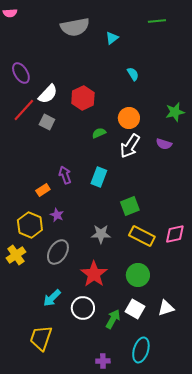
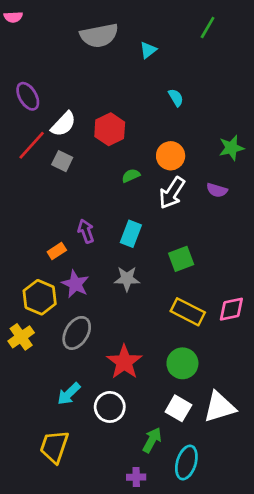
green line: (157, 21) -> (208, 28), turned -54
green square: (130, 206) -> (181, 259), moved
purple star: (57, 215) -> (75, 284), size x1.5
gray star: (101, 234) -> (127, 279), moved
white triangle: (166, 308) -> (219, 407), size x1.5
green arrow: (113, 319) -> (152, 440), moved

